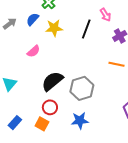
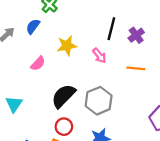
pink arrow: (105, 15) -> (99, 56), moved
yellow star: (54, 28) -> (67, 46), moved
black line: (86, 29) -> (111, 29), moved

